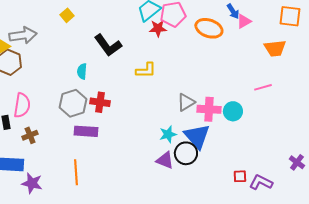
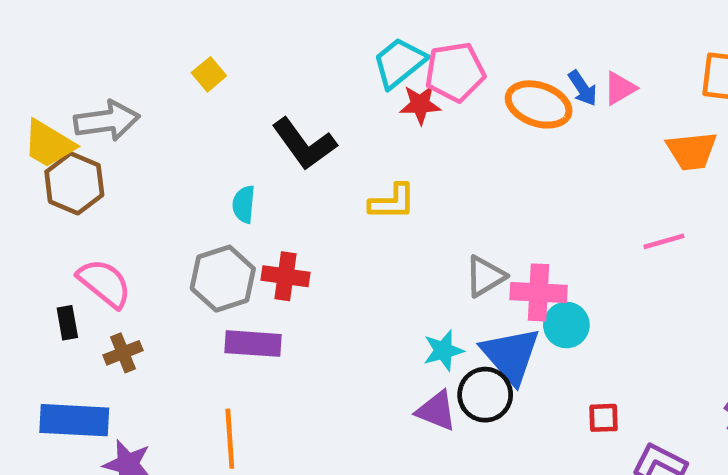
blue arrow: (233, 11) -> (583, 88), moved
pink semicircle: (22, 105) -> (104, 283), turned -60
cyan circle: (233, 111) -> (566, 325), moved
red square: (240, 176) -> (604, 418), moved

